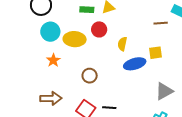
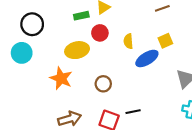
cyan circle: (50, 32) -> (22, 53), moved
orange star: (53, 60) -> (61, 78), size x1.5

